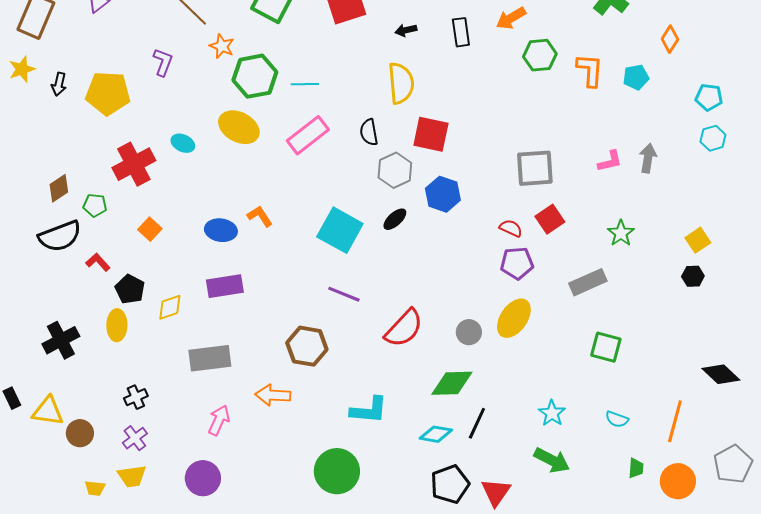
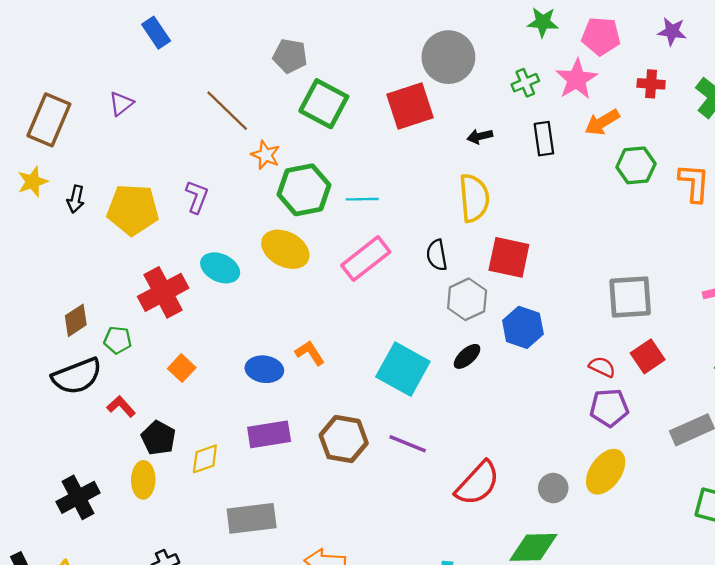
purple L-shape: (163, 62) -> (197, 197), moved
cyan ellipse: (183, 143) -> (220, 268), size x1.4
brown hexagon: (307, 346) -> (344, 439), moved

